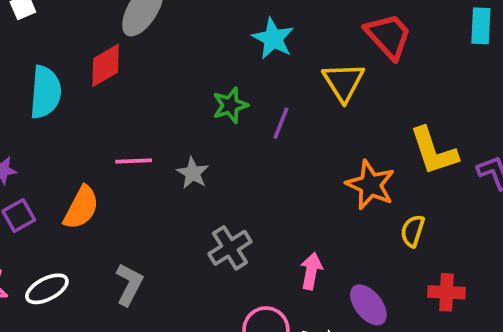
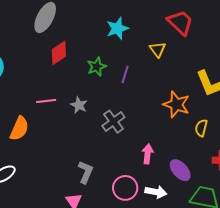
cyan star: (273, 39) -> (117, 28), turned 30
red diamond: (106, 65) -> (59, 53), moved
yellow triangle: (344, 82) -> (158, 49), size x0.7
gray cross: (230, 248) -> (113, 122), moved
gray L-shape: (129, 284) -> (86, 172), moved

